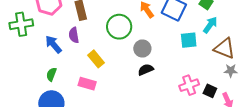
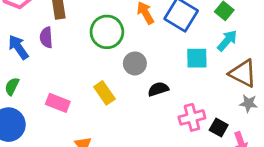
yellow rectangle: (96, 59) -> (104, 93), moved
black semicircle: (146, 70) -> (158, 89), moved

